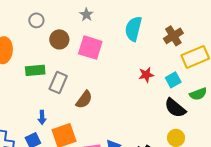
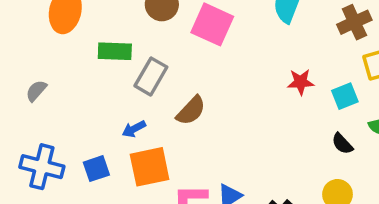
black semicircle: (175, 108) -> (342, 144), size x0.6
blue arrow: (42, 117) -> (134, 129), moved, turned 56

